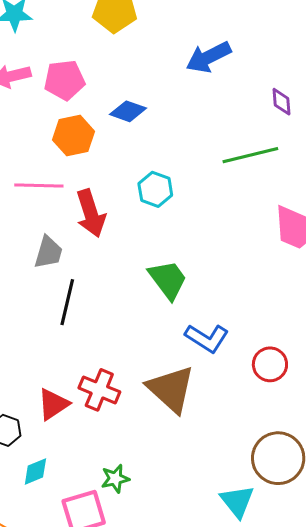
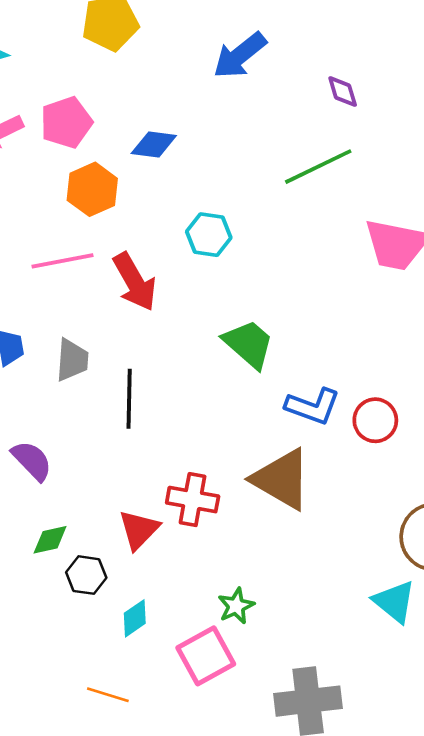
gray trapezoid: (48, 252) -> (72, 360), moved
red circle: (270, 364) -> (375, 420), moved

